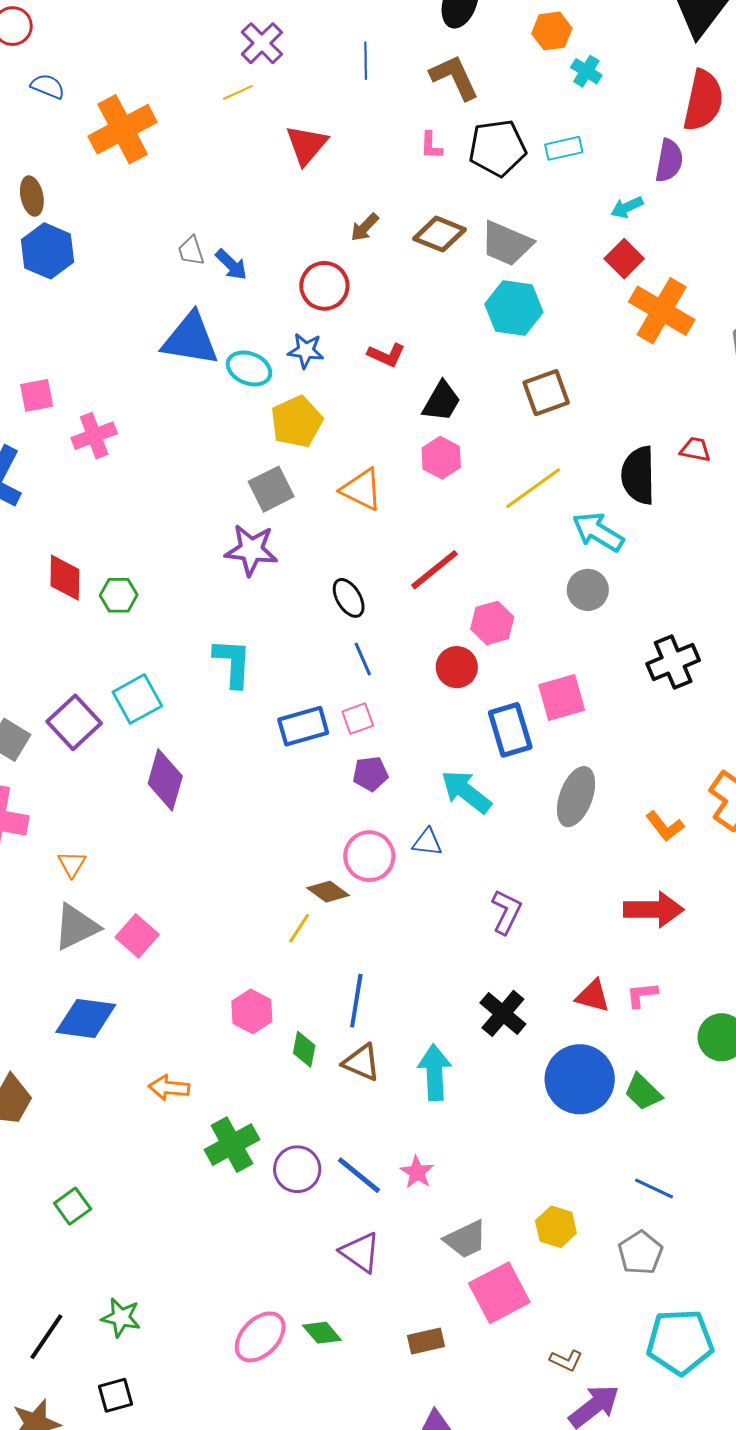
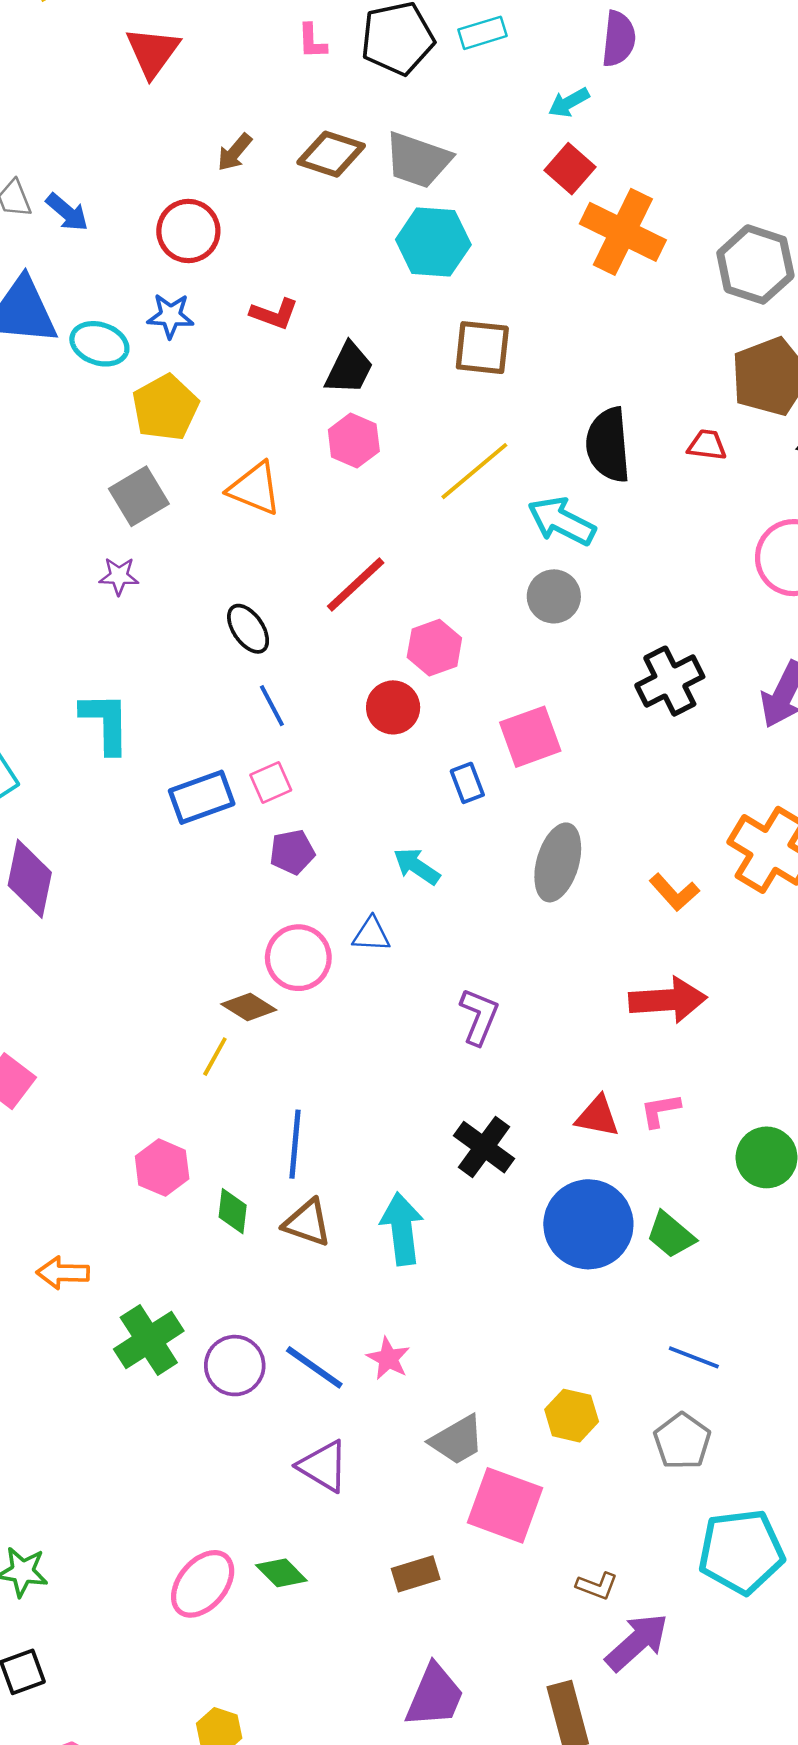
brown square: (546, 393) -> (482, 348), turned 30
red trapezoid: (695, 449) -> (707, 445), moved
purple star: (251, 550) -> (119, 576), size x0.6
blue rectangle: (510, 730) -> (467, 783), size x0.6
cyan arrow: (466, 792) -> (417, 866), size x0.7
pink square: (499, 1293) -> (505, 1505), turned -38

